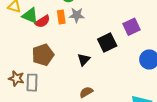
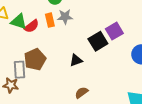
purple square: (132, 27) -> (114, 31), moved
black triangle: (84, 59) -> (76, 60), turned 32
gray rectangle: (32, 83) -> (19, 70), moved

